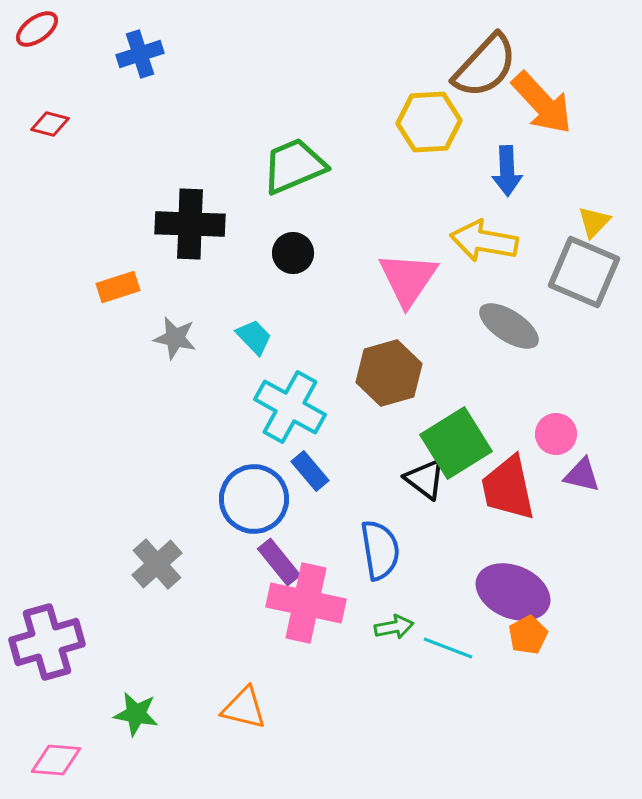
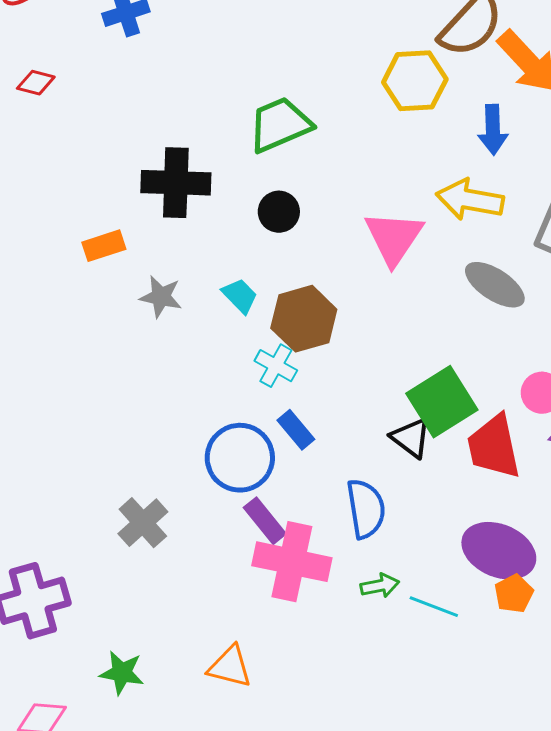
brown hexagon: (389, 373) -> (304, 319), moved
cyan cross: (290, 407) -> (276, 366), size x0.6

